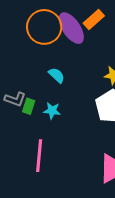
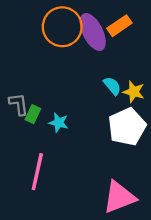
cyan semicircle: (57, 75) -> (112, 86), moved
gray L-shape: (15, 99) -> (19, 104), turned -125

